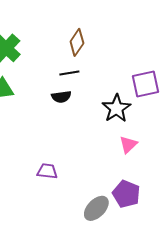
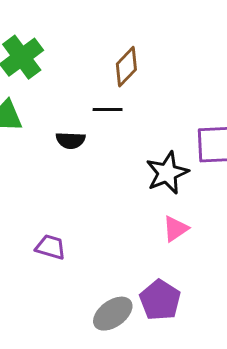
black semicircle: (61, 97) -> (71, 140), moved

